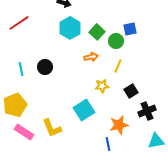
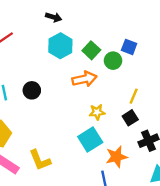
blue square: (130, 29) -> (129, 47), turned 32
orange arrow: (91, 57) -> (84, 79), size x1.5
yellow line: (118, 66) -> (134, 96), moved
cyan square: (84, 110) -> (90, 140), moved

